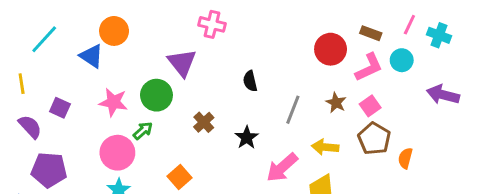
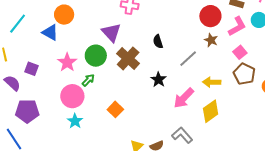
pink star: (113, 102) -> (67, 62), turned 30
brown star: (336, 103) -> (211, 40), moved
gray line: (293, 110) -> (188, 59), turned 30
brown cross: (204, 122) -> (128, 58), moved, size x1.6

